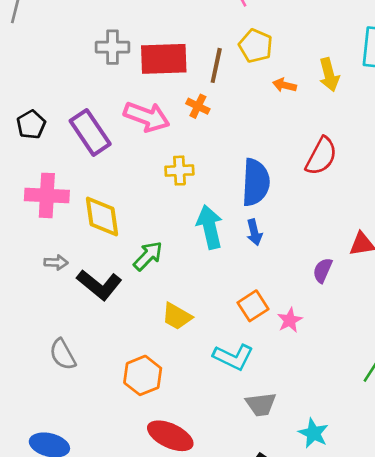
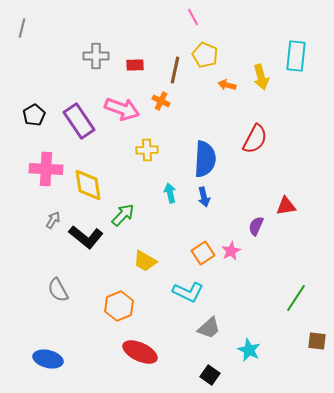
red rectangle: (164, 59) -> (135, 65), size x0.5
cyan arrow: (210, 227) -> (170, 193), size x0.6
gray arrow: (56, 262) -> (53, 220), turned -60
pink star: (290, 320) -> (231, 251), moved
gray trapezoid: (261, 404) -> (209, 328), turned -35

